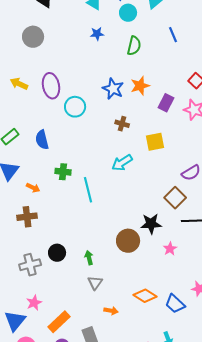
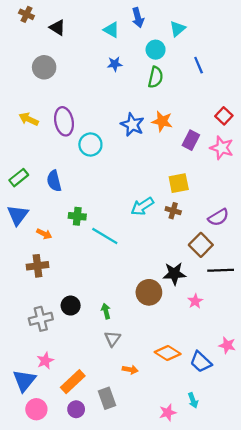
cyan circle: (128, 13) -> (156, 50), moved
orange star: (140, 86) -> (162, 121), turned 30
brown cross: (122, 124) -> (173, 211), moved
cyan line: (88, 190) -> (105, 236), turned -45

